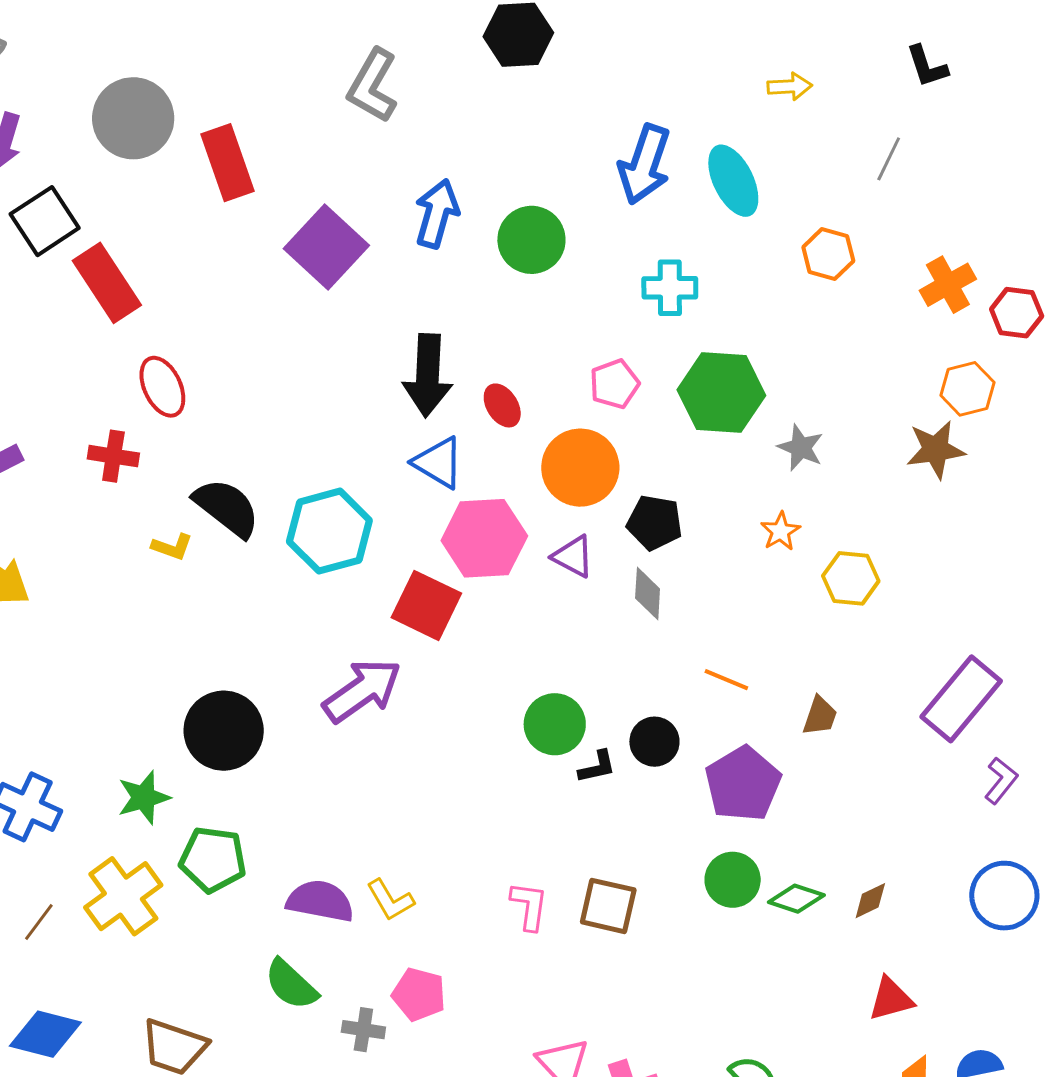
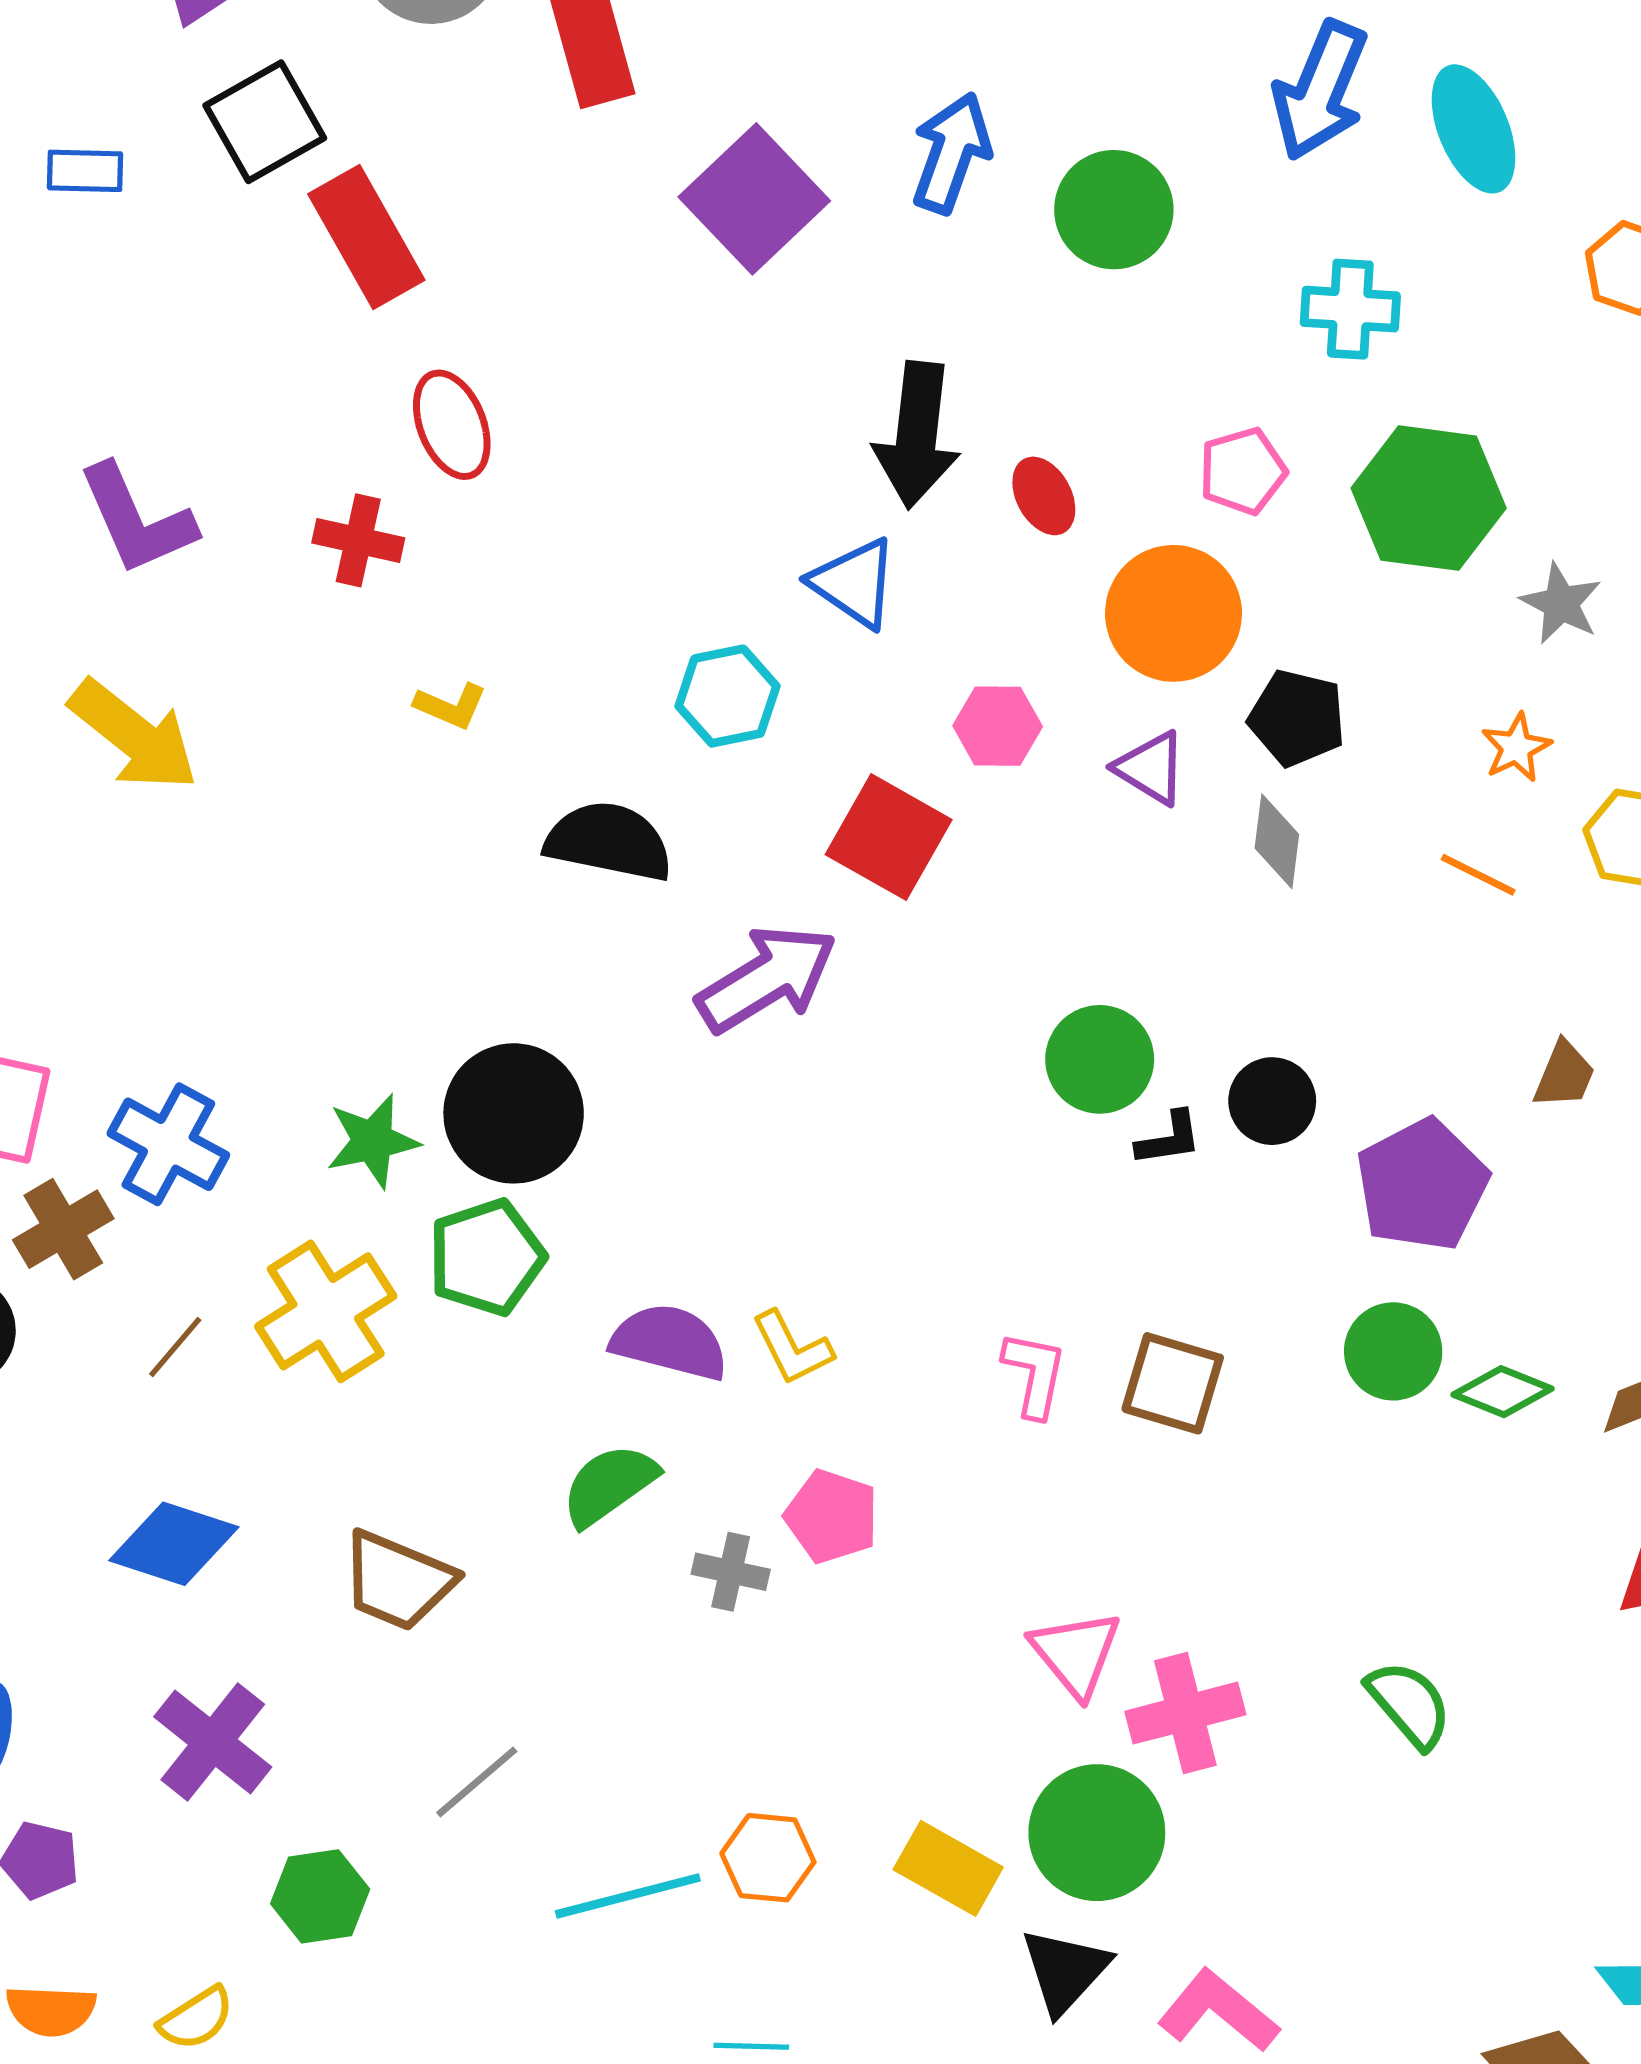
blue triangle: (438, 463) -> (854, 583), moved
black semicircle: (227, 508) -> (609, 841), moved, turned -30
cyan hexagon: (329, 531) -> (727, 696), size x0.7
pink hexagon: (484, 538) -> (998, 726), size x0.6
orange line: (726, 680) -> (1478, 875), moved
black circle: (224, 731) -> (514, 1113), moved
green pentagon: (213, 859) -> (486, 1257), turned -30
green semicircle: (291, 985) -> (609, 1485), turned 98

